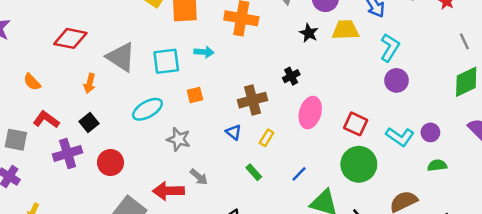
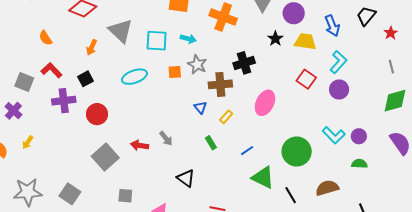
gray line: (464, 41) -> (391, 67), moved
black cross: (291, 76) -> (244, 63), moved, size x1.5
red square: (356, 124) -> (306, 79), moved
gray star: (179, 139) -> (197, 64), moved
red arrow: (168, 191) -> (140, 145), size x0.7

